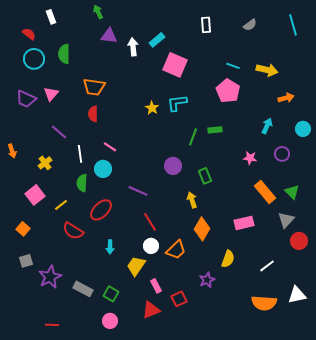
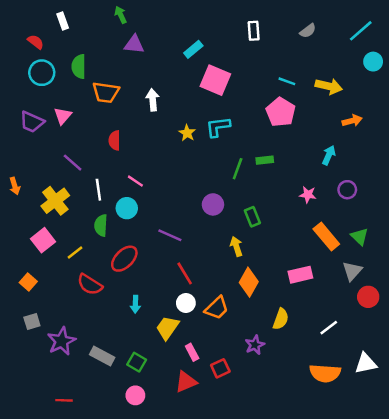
cyan line: (293, 25) -> (361, 31), turned 65
white arrow: (133, 47) -> (153, 100), moved
orange trapezoid: (94, 87) -> (106, 92), moved
cyan circle: (303, 129) -> (373, 62), moved
yellow cross: (45, 163) -> (55, 201), size x1.6

